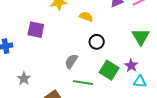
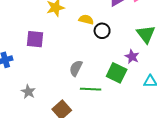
black circle: (97, 42) -> (102, 31), moved
purple star: (131, 66) -> (132, 57), moved

